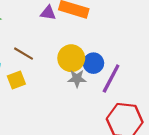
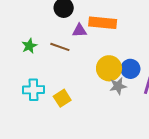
brown line: (23, 54) -> (60, 47), moved

